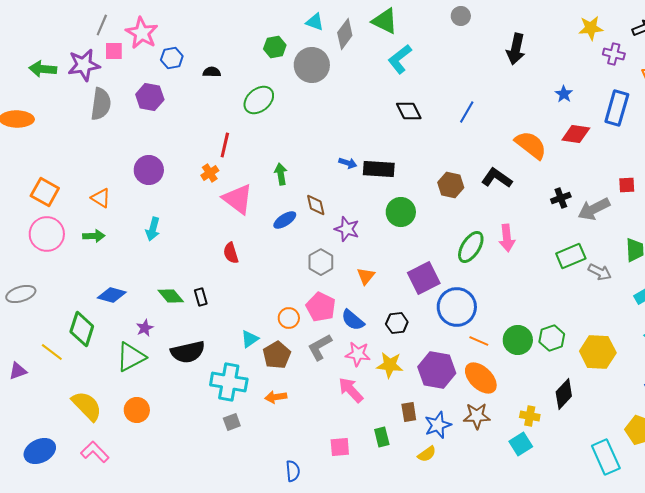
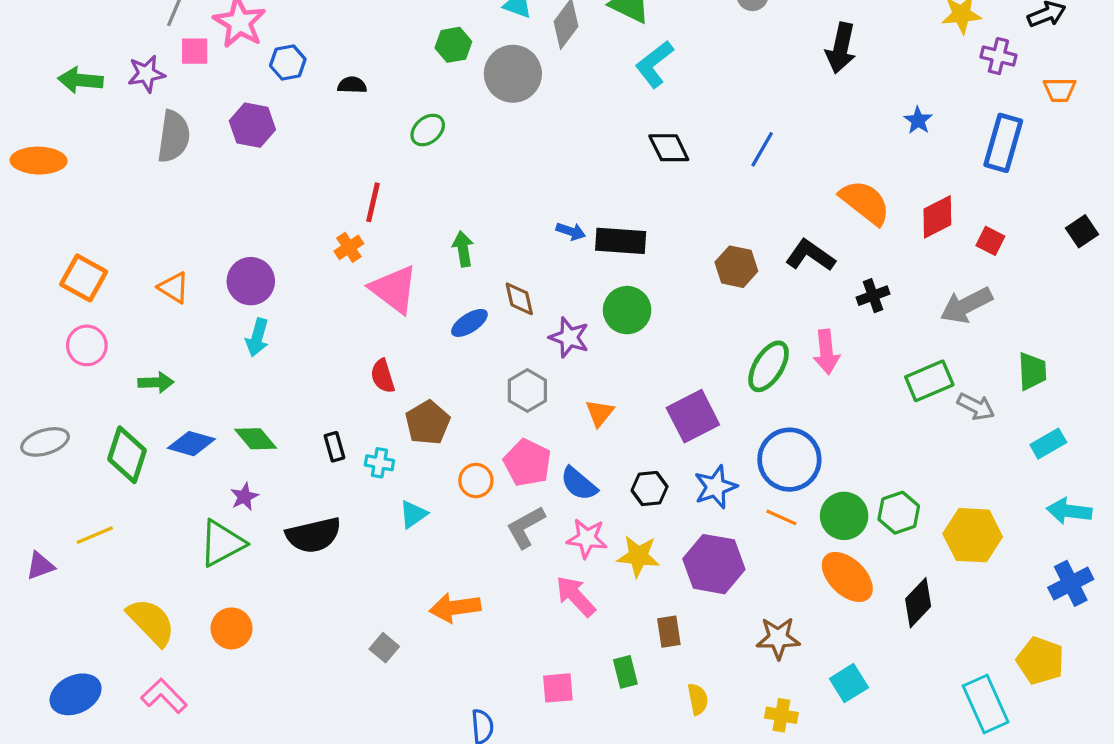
purple star: (84, 65) -> (146, 74), size x0.7
green ellipse: (259, 100) -> (428, 130), size x0.7
red diamond: (576, 134) -> (937, 217), moved, turned -36
purple circle: (149, 170) -> (251, 281), moved
red square: (627, 185) -> (990, 241), moved, turned 30
black cross: (561, 198) -> (873, 296), moved
green circle: (401, 212) -> (627, 310), moved
pink circle: (47, 234) -> (87, 345), size x0.7
green arrow: (94, 236) -> (156, 382), moved
green diamond: (171, 296) -> (256, 439), moved
blue circle: (457, 307) -> (789, 460), moved
green diamond: (82, 329) -> (127, 455), moved
yellow line: (52, 352) -> (95, 535), turned -60
brown pentagon: (277, 355) -> (428, 423), moved
orange ellipse: (481, 378) -> (847, 577), moved
cyan cross: (229, 382) -> (379, 463), moved, size x0.5
orange arrow: (276, 397) -> (455, 608), size x1.4
yellow cross: (530, 416) -> (781, 715), moved
gray square: (232, 422) -> (384, 648), turned -30
blue star: (438, 425) -> (715, 487), moved
yellow semicircle: (427, 454) -> (698, 699), turned -66

